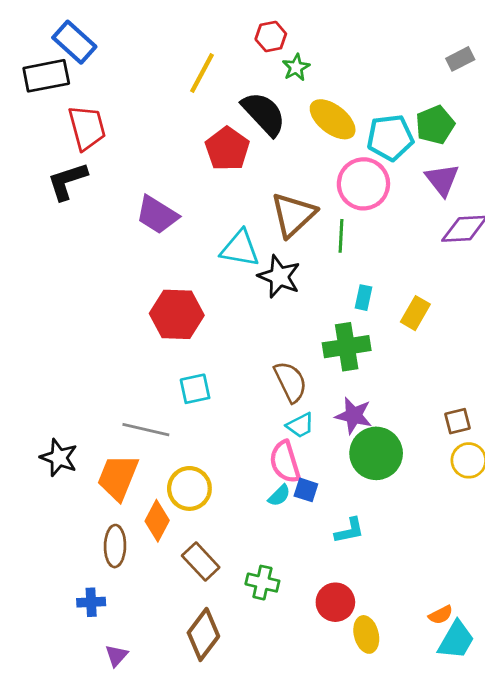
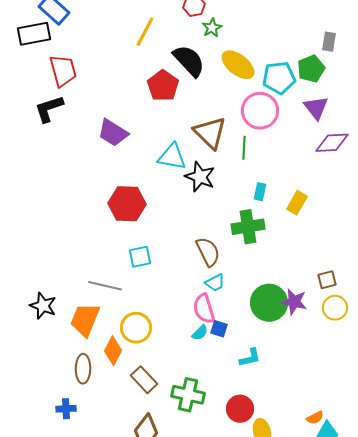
gray rectangle: (460, 59) -> (329, 42), moved, turned -54
brown triangle: (293, 215) -> (210, 133), turned -33
purple star: (354, 415) -> (294, 302), moved
green cross: (262, 583) -> (188, 395), size x1.4

